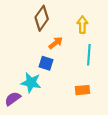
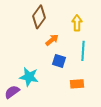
blue square: (46, 63) -> (59, 61), moved

